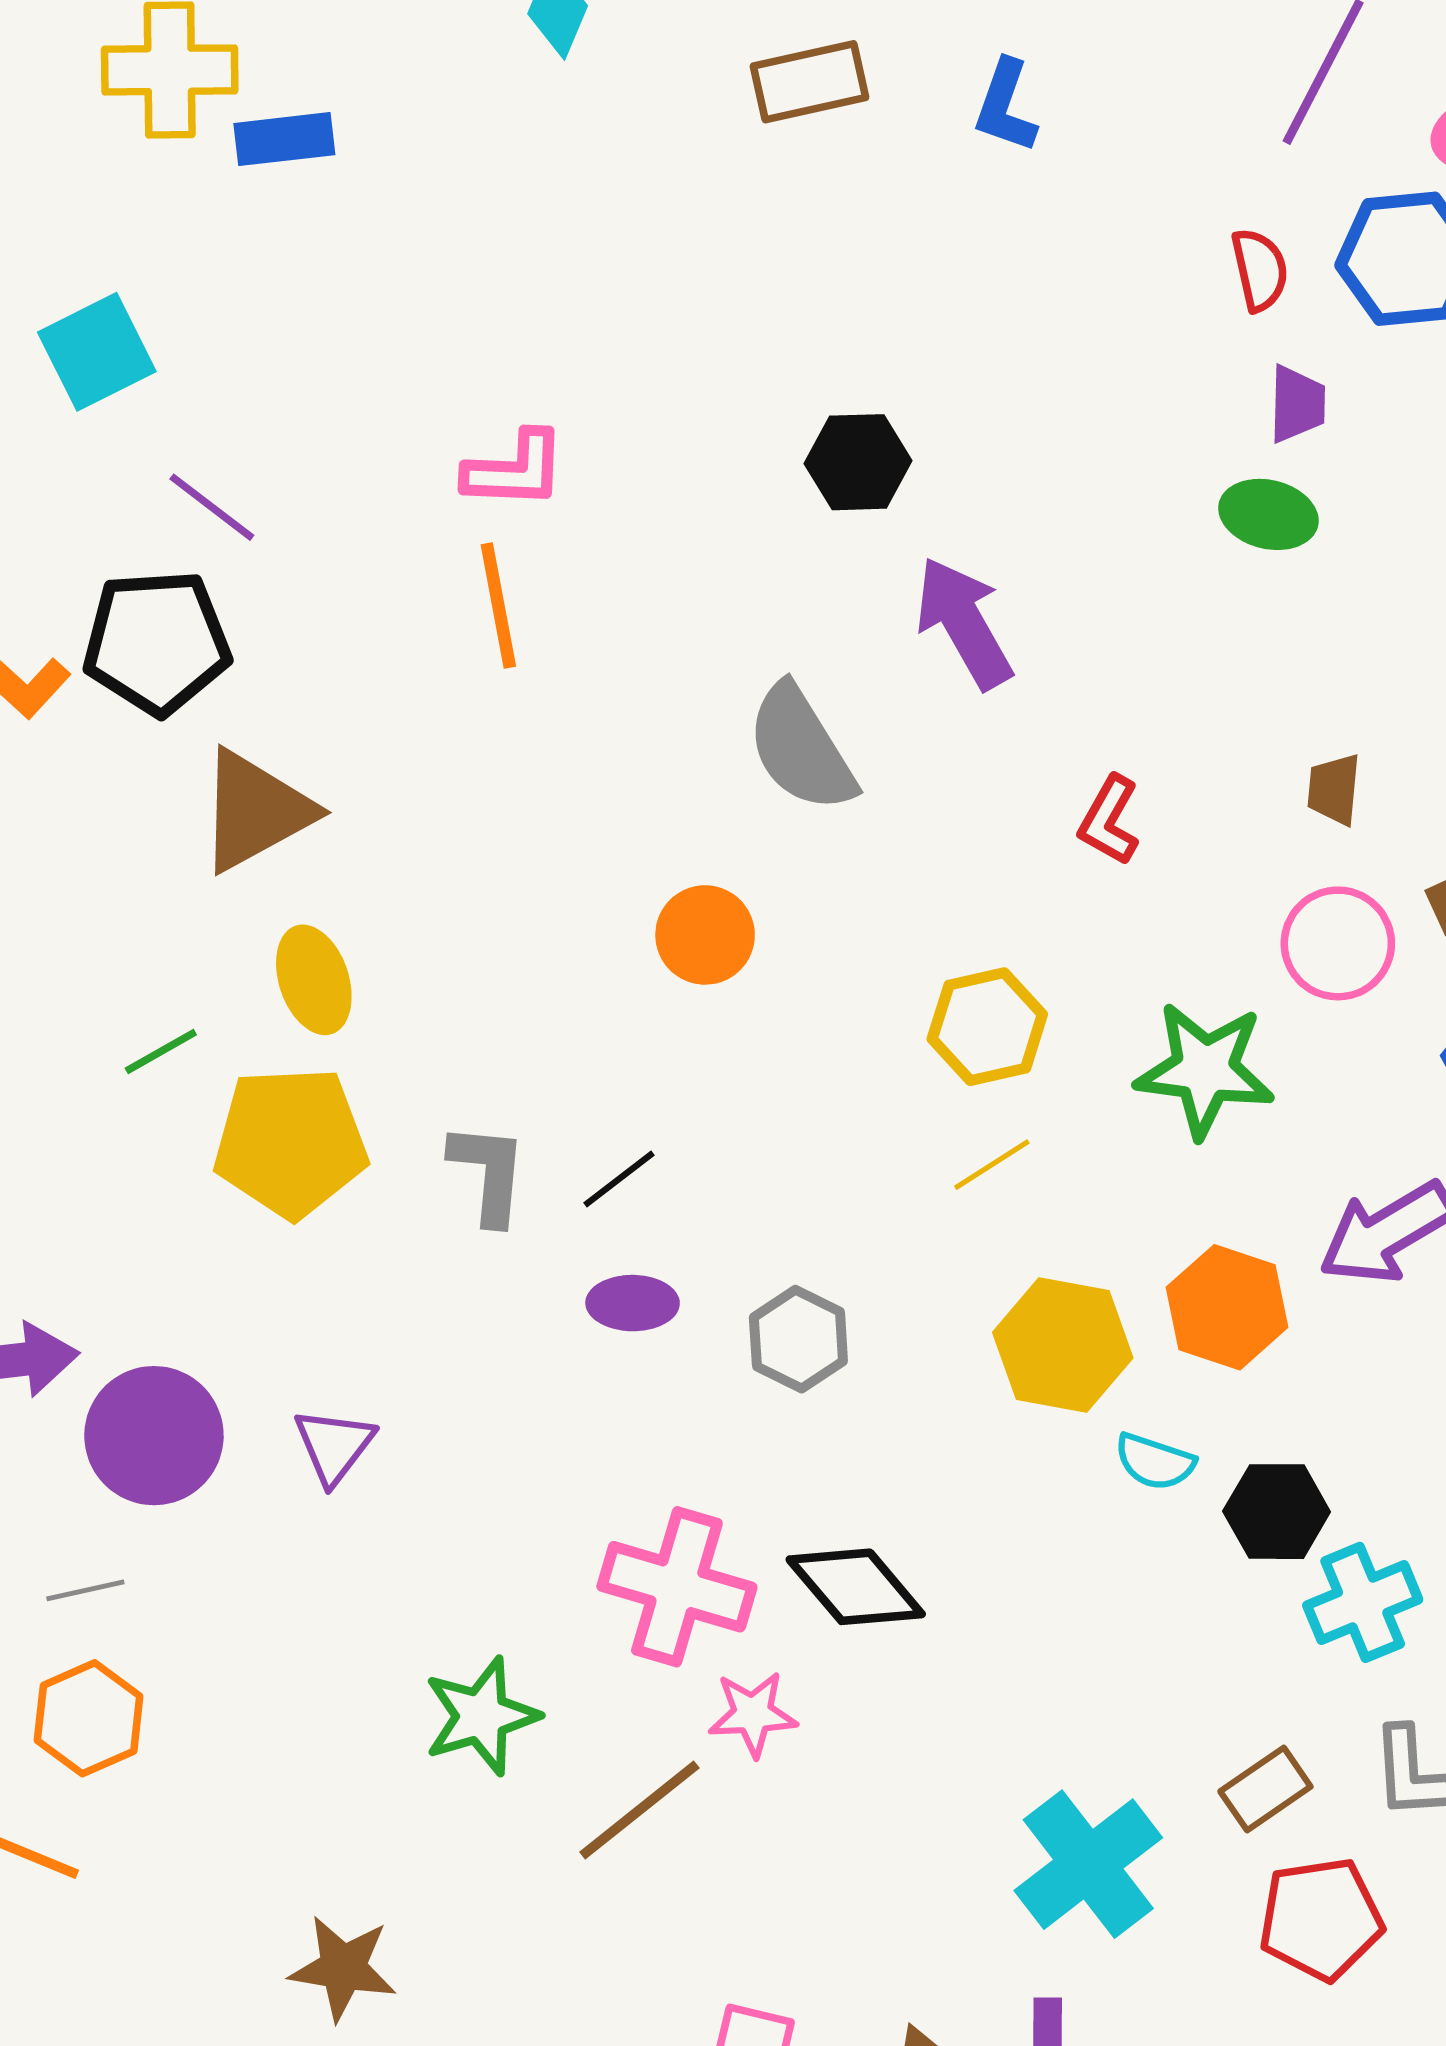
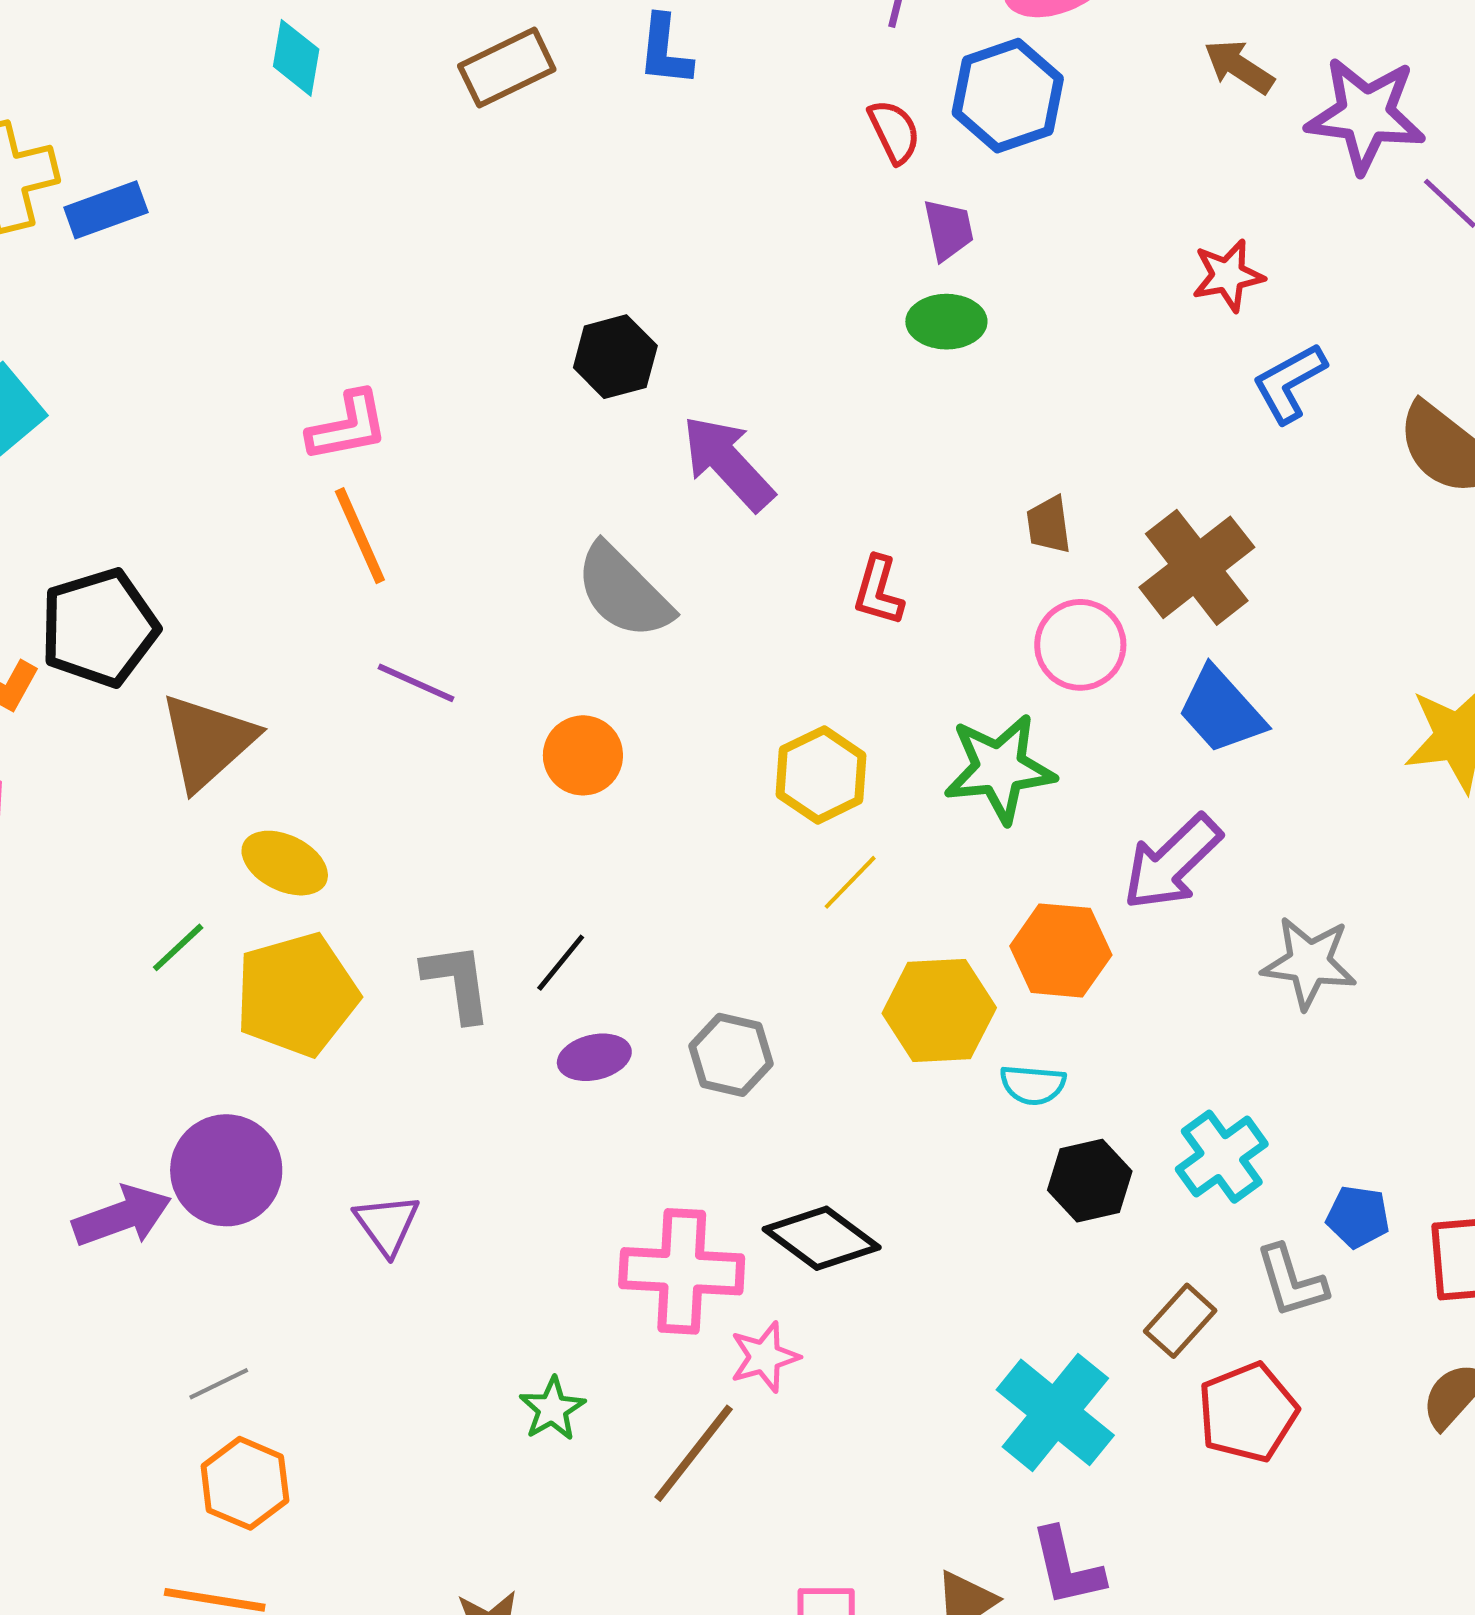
purple line: (212, 507) -> (416, 683), moved
yellow ellipse: (314, 980) -> (285, 863), turned -32
purple circle: (154, 1436) -> (226, 1170), moved
black hexagon: (1277, 1512) -> (1090, 1181), moved
green star: (481, 1716) -> (552, 1409), size x0.7

